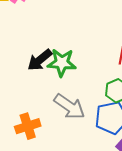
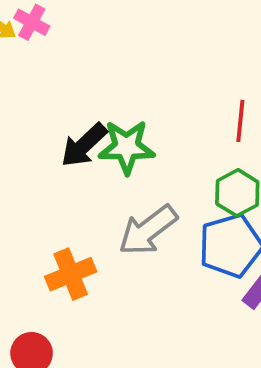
gray arrow: (69, 107) -> (148, 230), turned 112

